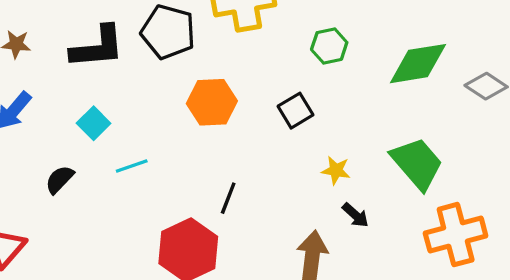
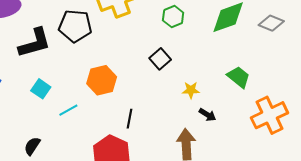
orange hexagon: (212, 102) -> (102, 80), moved
green trapezoid: (417, 163) -> (239, 77), size x0.7
black semicircle: (60, 179) -> (32, 146), moved

